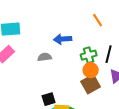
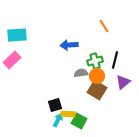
gray semicircle: (45, 57) -> (81, 73), moved
brown square: (91, 84) -> (97, 90), turned -30

